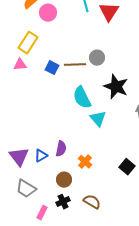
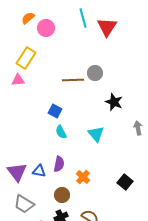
blue square: (52, 68) -> (55, 111), moved
black star: (116, 87) -> (114, 102), size x0.7
cyan semicircle: (82, 98) -> (61, 132), moved, size x0.6
blue triangle: (41, 156) -> (39, 171), turned 40

